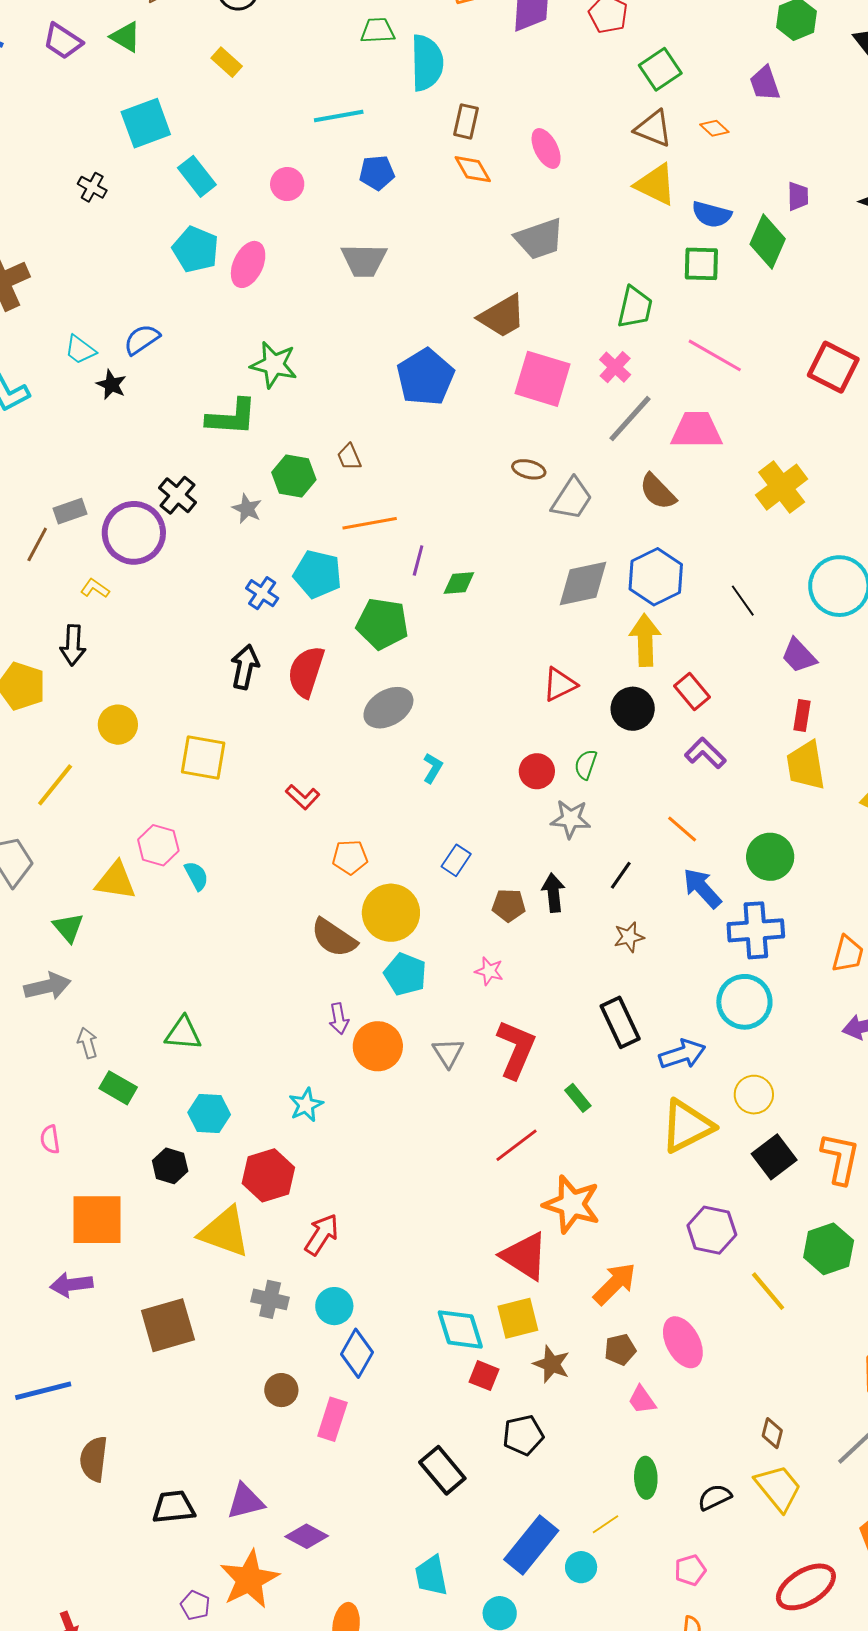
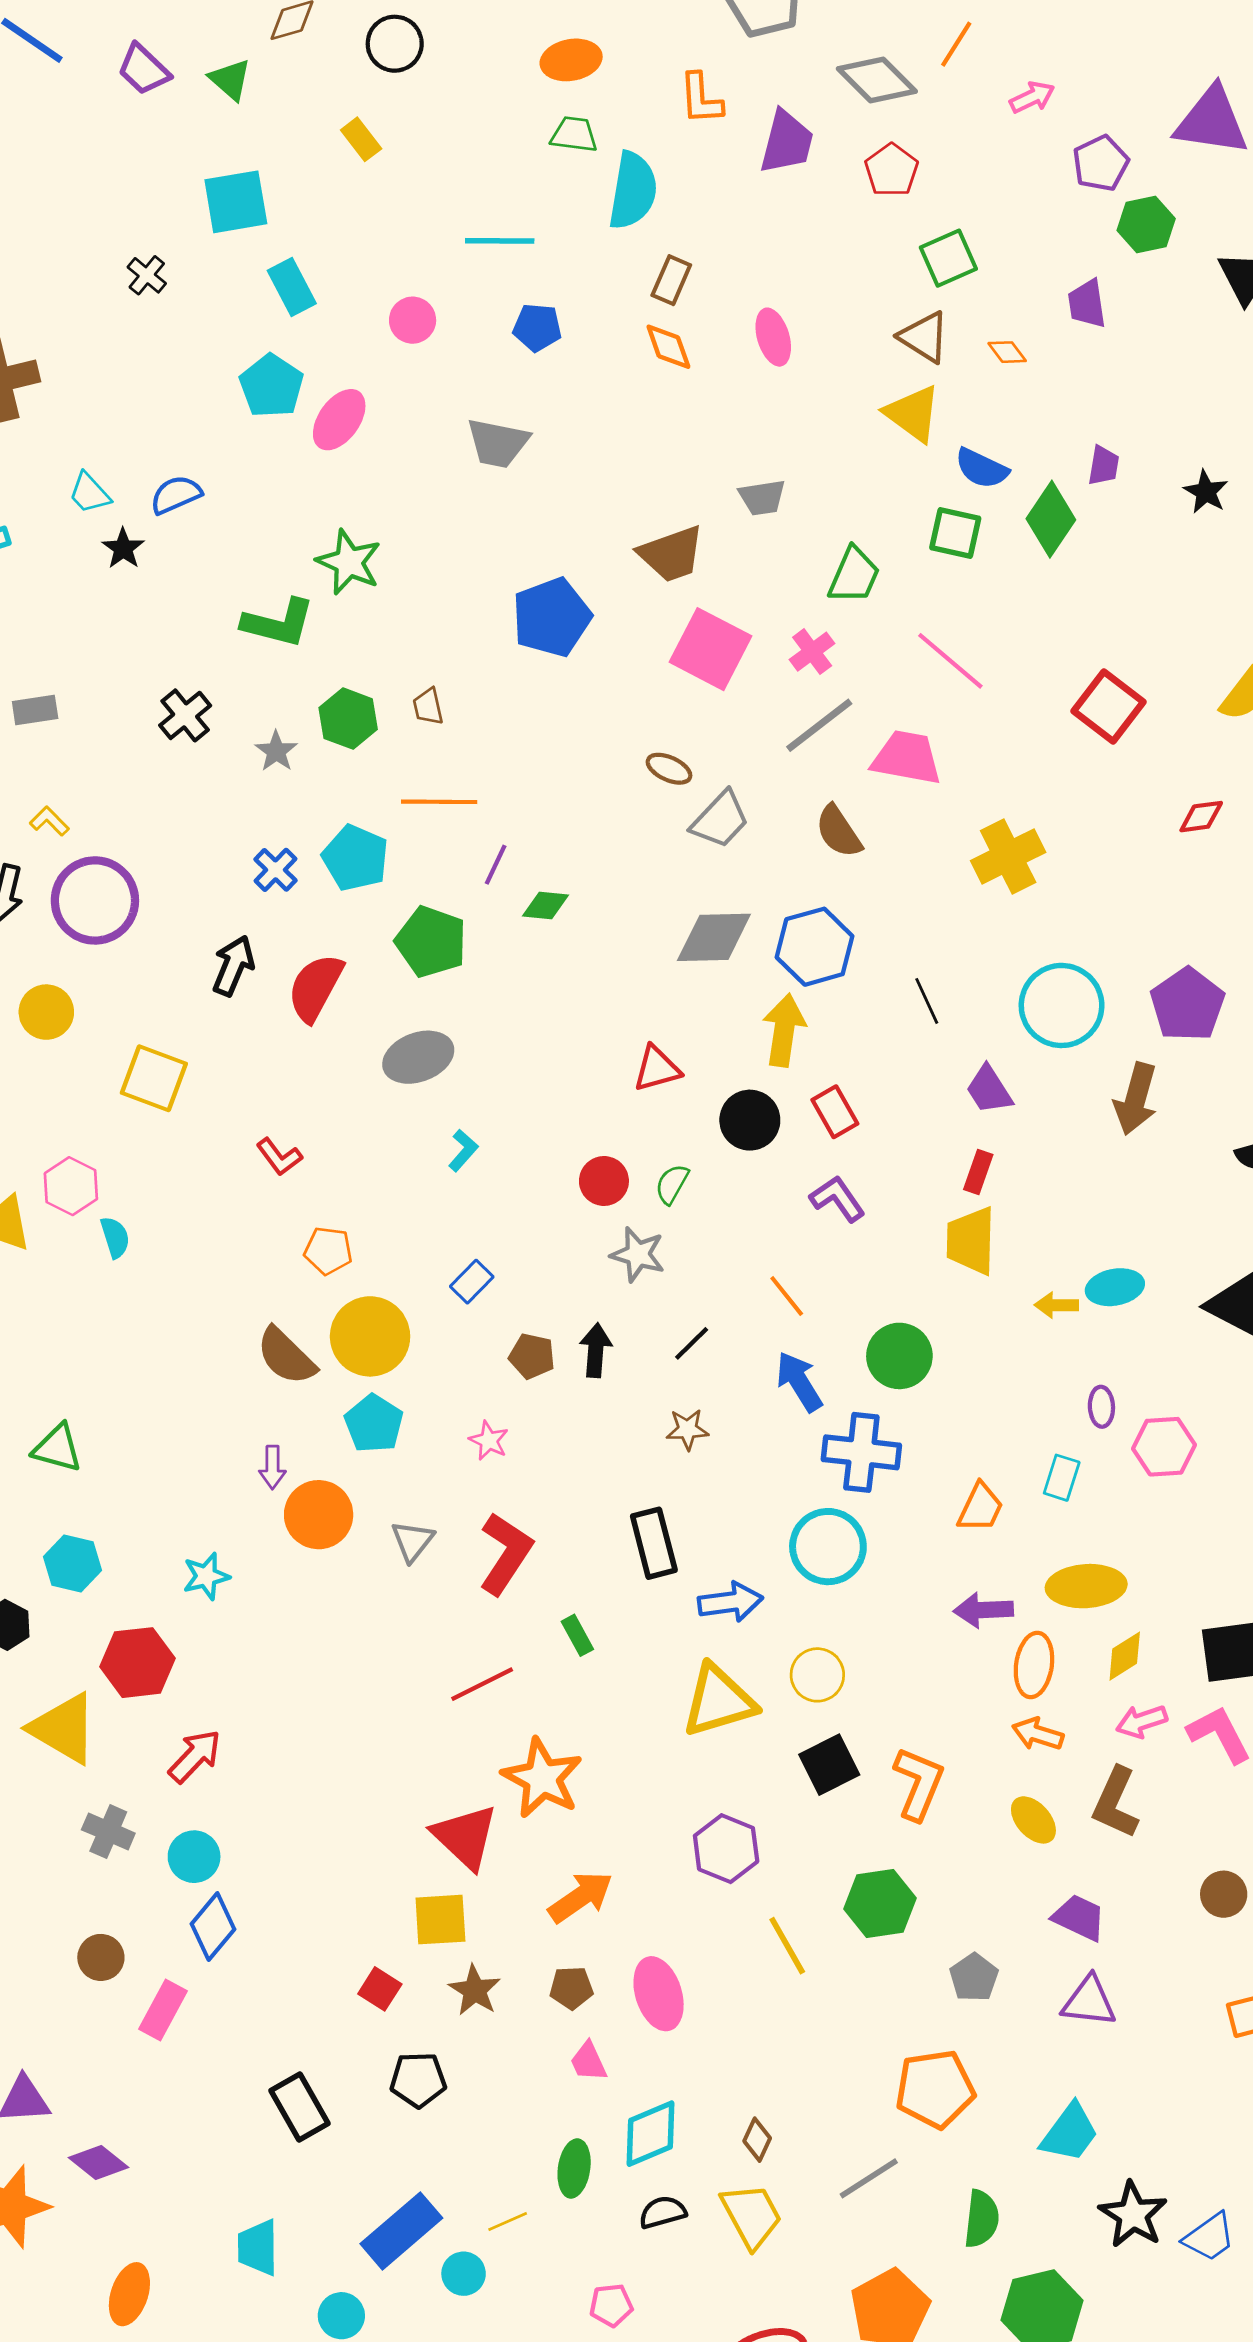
gray trapezoid: (539, 239) -> (762, 497), moved, size x0.7
purple circle: (134, 533) -> (95, 900), moved
cyan diamond: (460, 1329) -> (650, 2134), moved, turned 74

